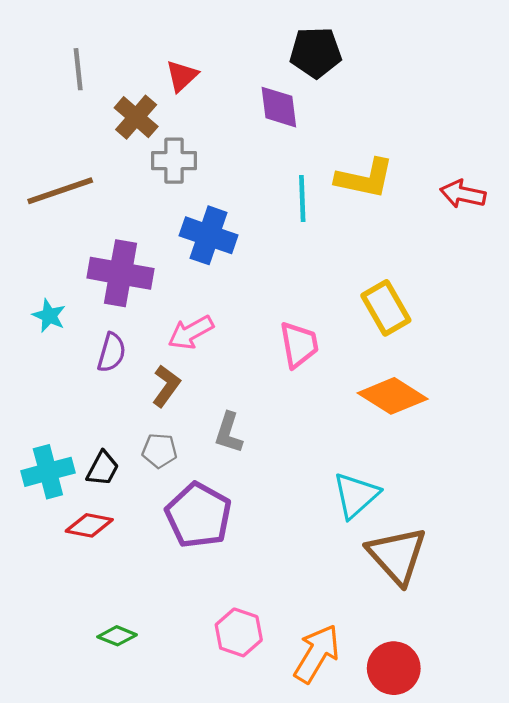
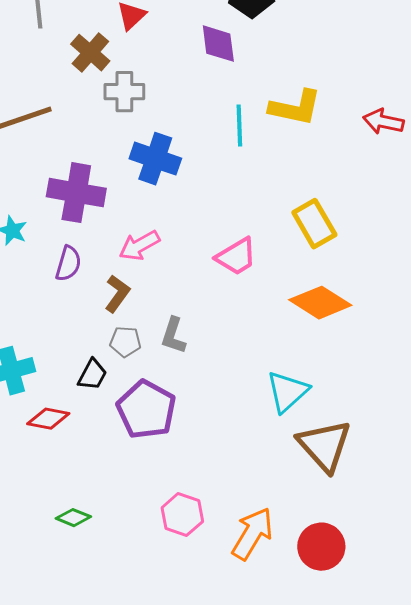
pink trapezoid: (299, 345) -> (236, 257), turned 69
gray pentagon: (160, 451) -> (125, 342), moved
black trapezoid: (103, 468) -> (92, 375), moved

